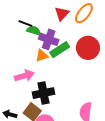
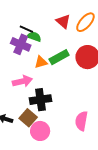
red triangle: (62, 14) -> (63, 21), turned -35
purple cross: (49, 39) -> (21, 44), moved

